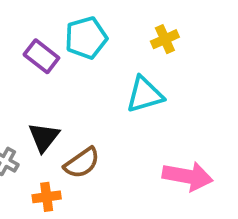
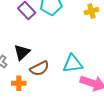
cyan triangle: (145, 95) -> (73, 64), moved

